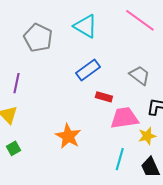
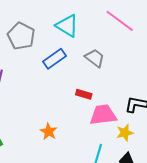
blue rectangle: (88, 70) -> (54, 59), moved
gray trapezoid: (140, 75) -> (95, 58), moved
orange star: (68, 136) -> (49, 132), size x0.7

